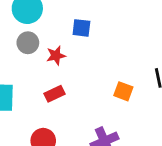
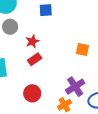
red star: (56, 56) -> (32, 41), moved

